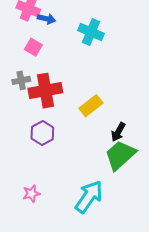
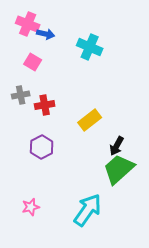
red cross: (45, 91) -> (45, 105), size x0.6

